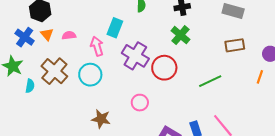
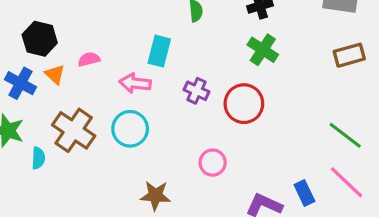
pink semicircle: (69, 35) -> (89, 59), moved
pink arrow: (97, 46) -> (135, 83), turned -60
purple cross: (135, 56) -> (196, 91), size x0.6
green line: (210, 81) -> (345, 135), moved, turned 70

